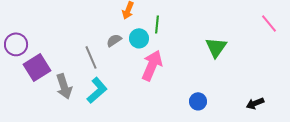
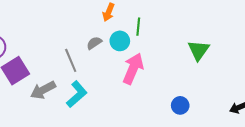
gray arrow: (64, 86) -> (43, 90), turned 80

